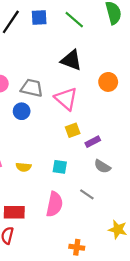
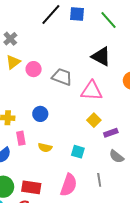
pink triangle: (66, 99) -> (92, 91), turned -45
blue circle: (22, 111) -> (40, 114), moved
yellow square: (73, 130) -> (94, 120), turned -32
gray line: (87, 194) -> (99, 180), turned 40

